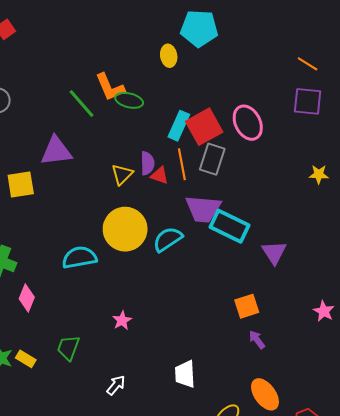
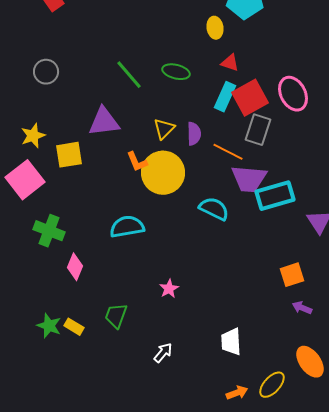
orange L-shape: (110, 87) -> (137, 162), moved, size x0.7
orange line: (182, 164) -> (228, 152), moved, turned -52
yellow triangle: (122, 174) -> (164, 129), moved
red triangle: (160, 175) -> (230, 63), moved
cyan rectangle: (229, 226) -> (275, 196), turned -42
yellow circle: (125, 229) -> (163, 173), moved
cyan semicircle: (168, 239) -> (214, 209), turned 60
purple arrow: (257, 340) -> (302, 308), turned -30

